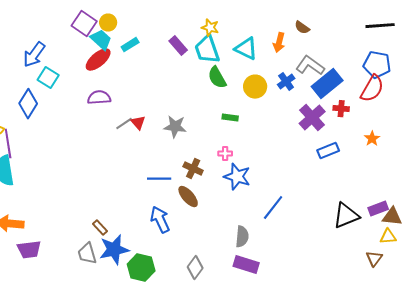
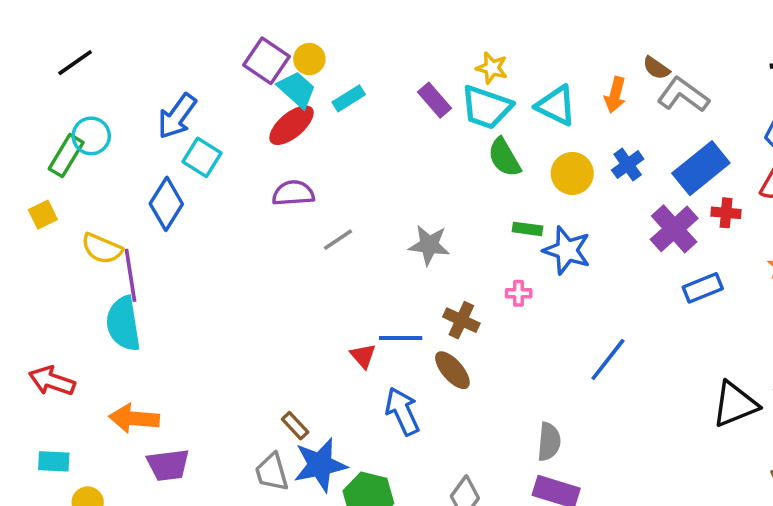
cyan trapezoid: (207, 50) -> (486, 107), turned -52
gray L-shape: (310, 66) -> (683, 95), moved
red triangle: (138, 123) -> (363, 356), moved
blue star: (237, 177) -> (567, 250), moved
blue line: (273, 208) -> (608, 359), moved

